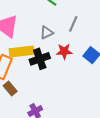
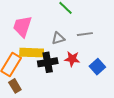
gray line: (73, 24) -> (85, 34), turned 49

